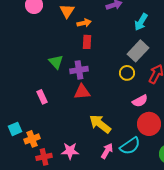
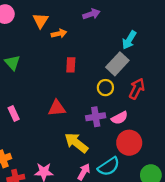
cyan arrow: (141, 22) -> (129, 40), moved
red rectangle: (87, 42) -> (71, 65), moved
green triangle: (56, 62) -> (12, 63), moved
purple cross: (79, 70) -> (96, 117), moved

